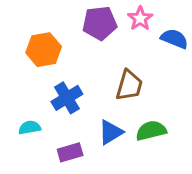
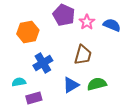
pink star: (140, 18) -> (87, 22), moved
purple pentagon: (100, 23) -> (64, 15), turned 30
purple rectangle: (70, 152) -> (34, 98), moved

